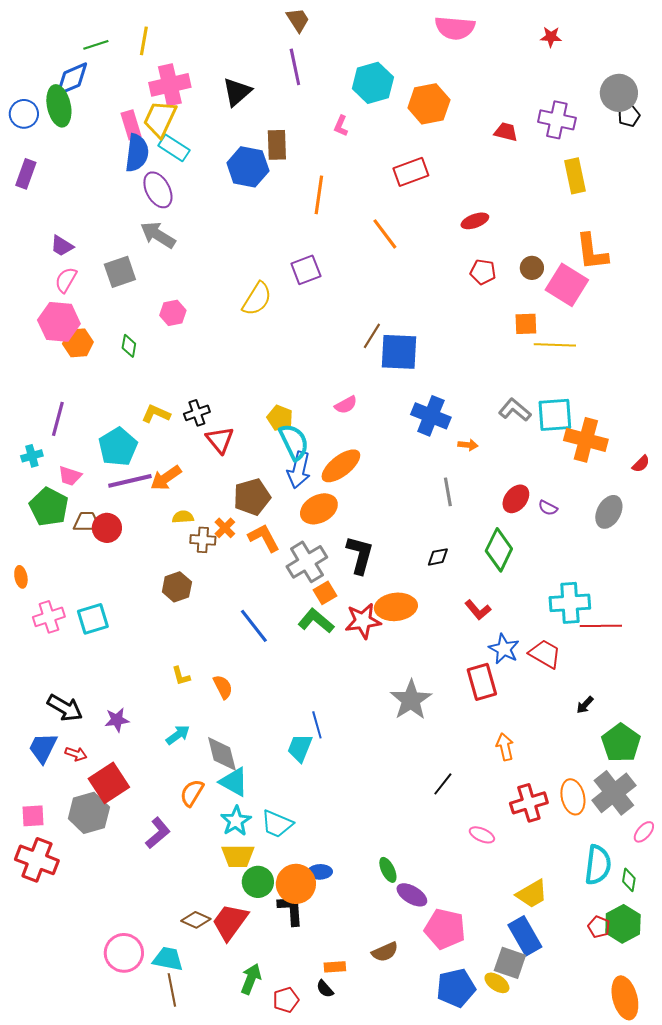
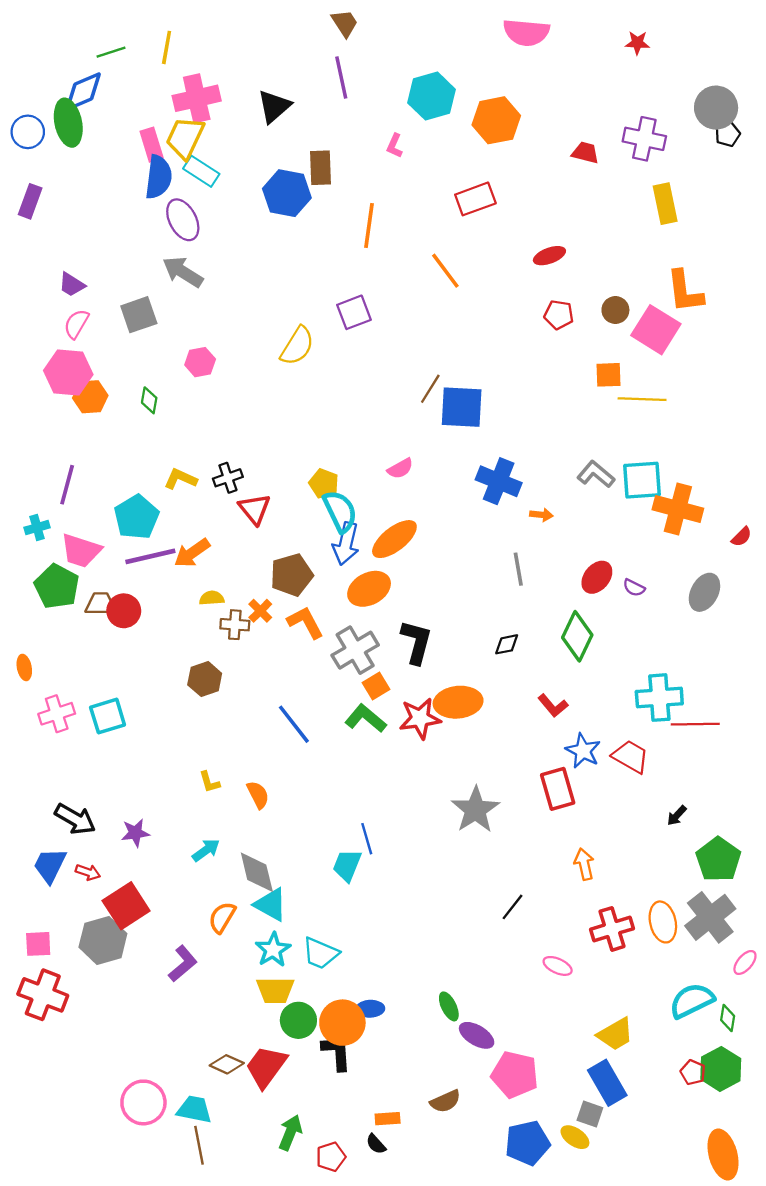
pink trapezoid: (70, 476) -> (81, 551), size x1.5
cyan semicircle: (598, 865) -> (692, 1001), turned -123
gray square: (510, 963) -> (590, 1114), size x0.7

